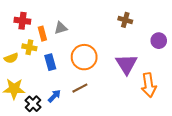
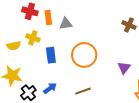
orange rectangle: (42, 34) -> (48, 18), moved
purple triangle: (126, 64) -> (124, 68), size x0.6
brown line: (80, 88) -> (83, 91), moved

